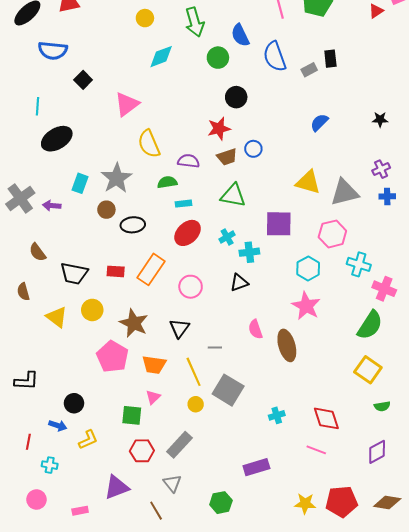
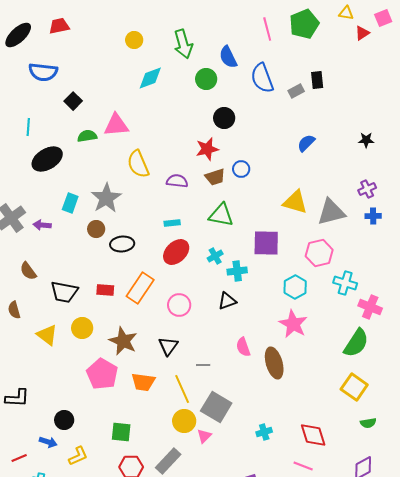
pink triangle: (127, 104) -> (116, 125), turned 32
green semicircle: (167, 182) -> (87, 136), moved
pink triangle: (153, 397) -> (204, 436), moved
yellow circle: (196, 404) -> (184, 421), size x1.5
red line: (28, 442) -> (19, 458), turned 56

